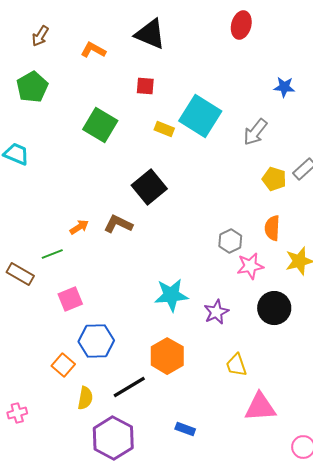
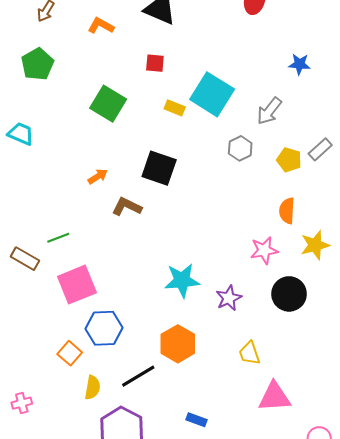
black square: (149, 187) -> (159, 168), turned -32
orange arrow: (79, 227) -> (98, 176), moved
gray hexagon: (230, 241) -> (240, 148), moved
pink square: (70, 299) -> (77, 285), size x1.5

